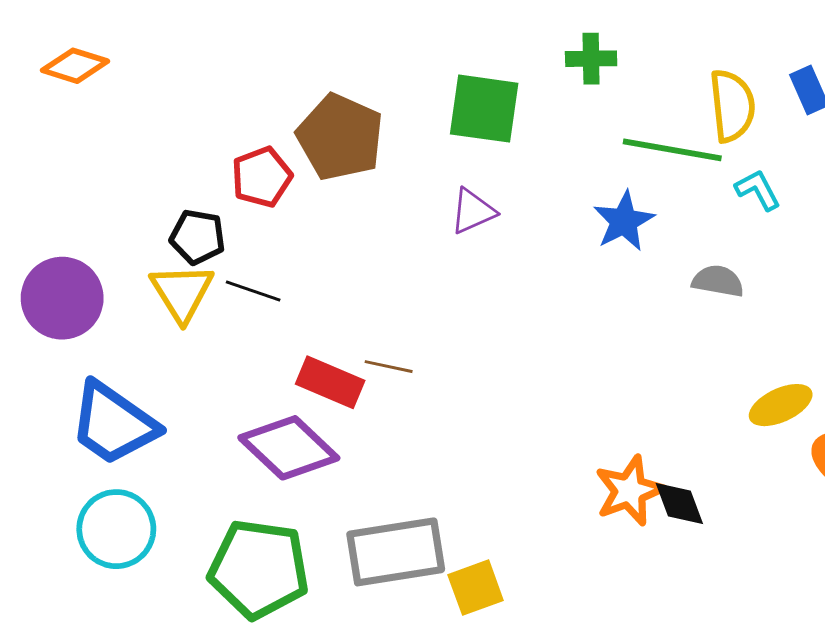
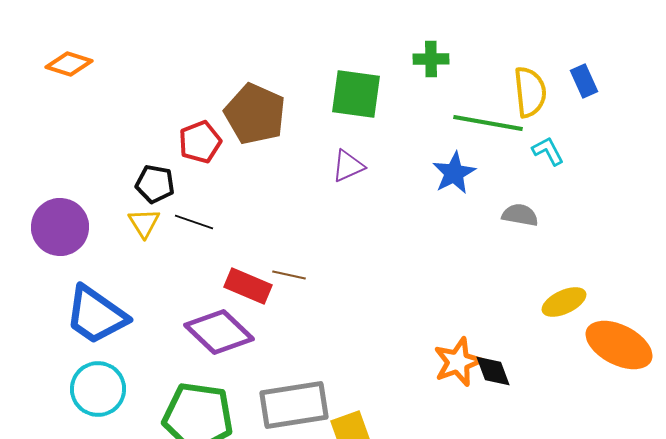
yellow triangle: (182, 292) -> (144, 223), size x0.7

